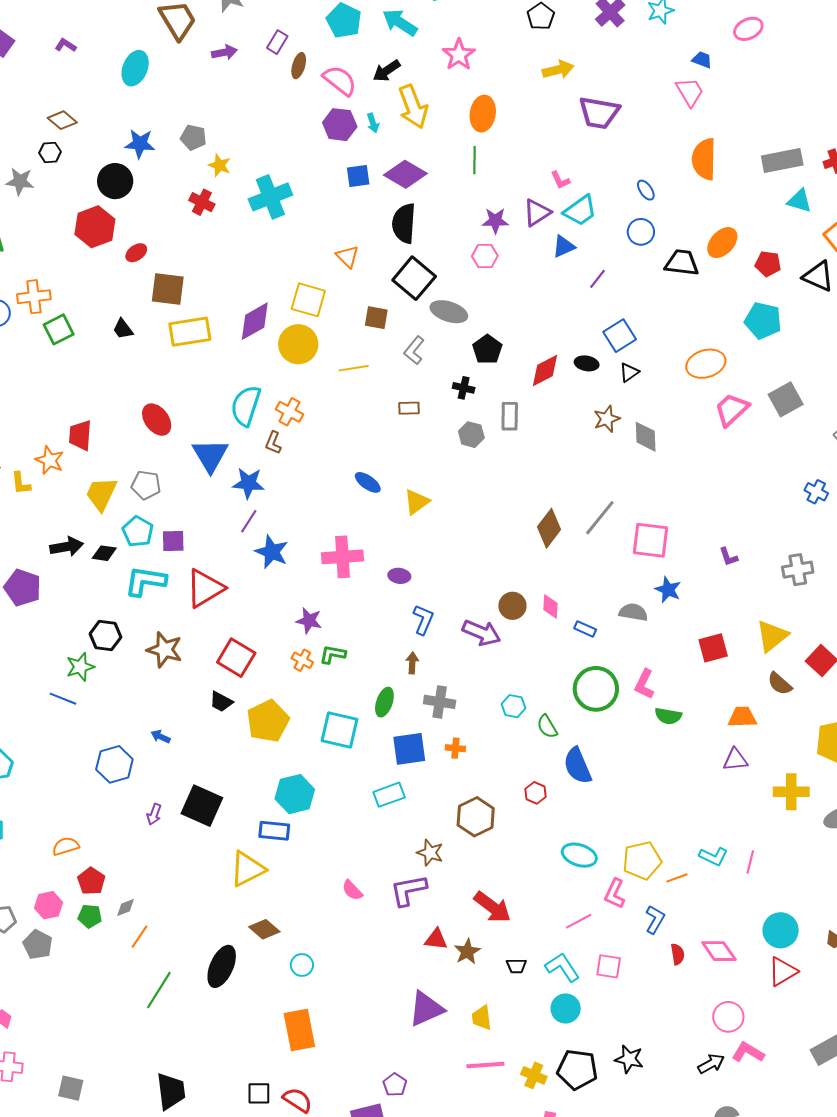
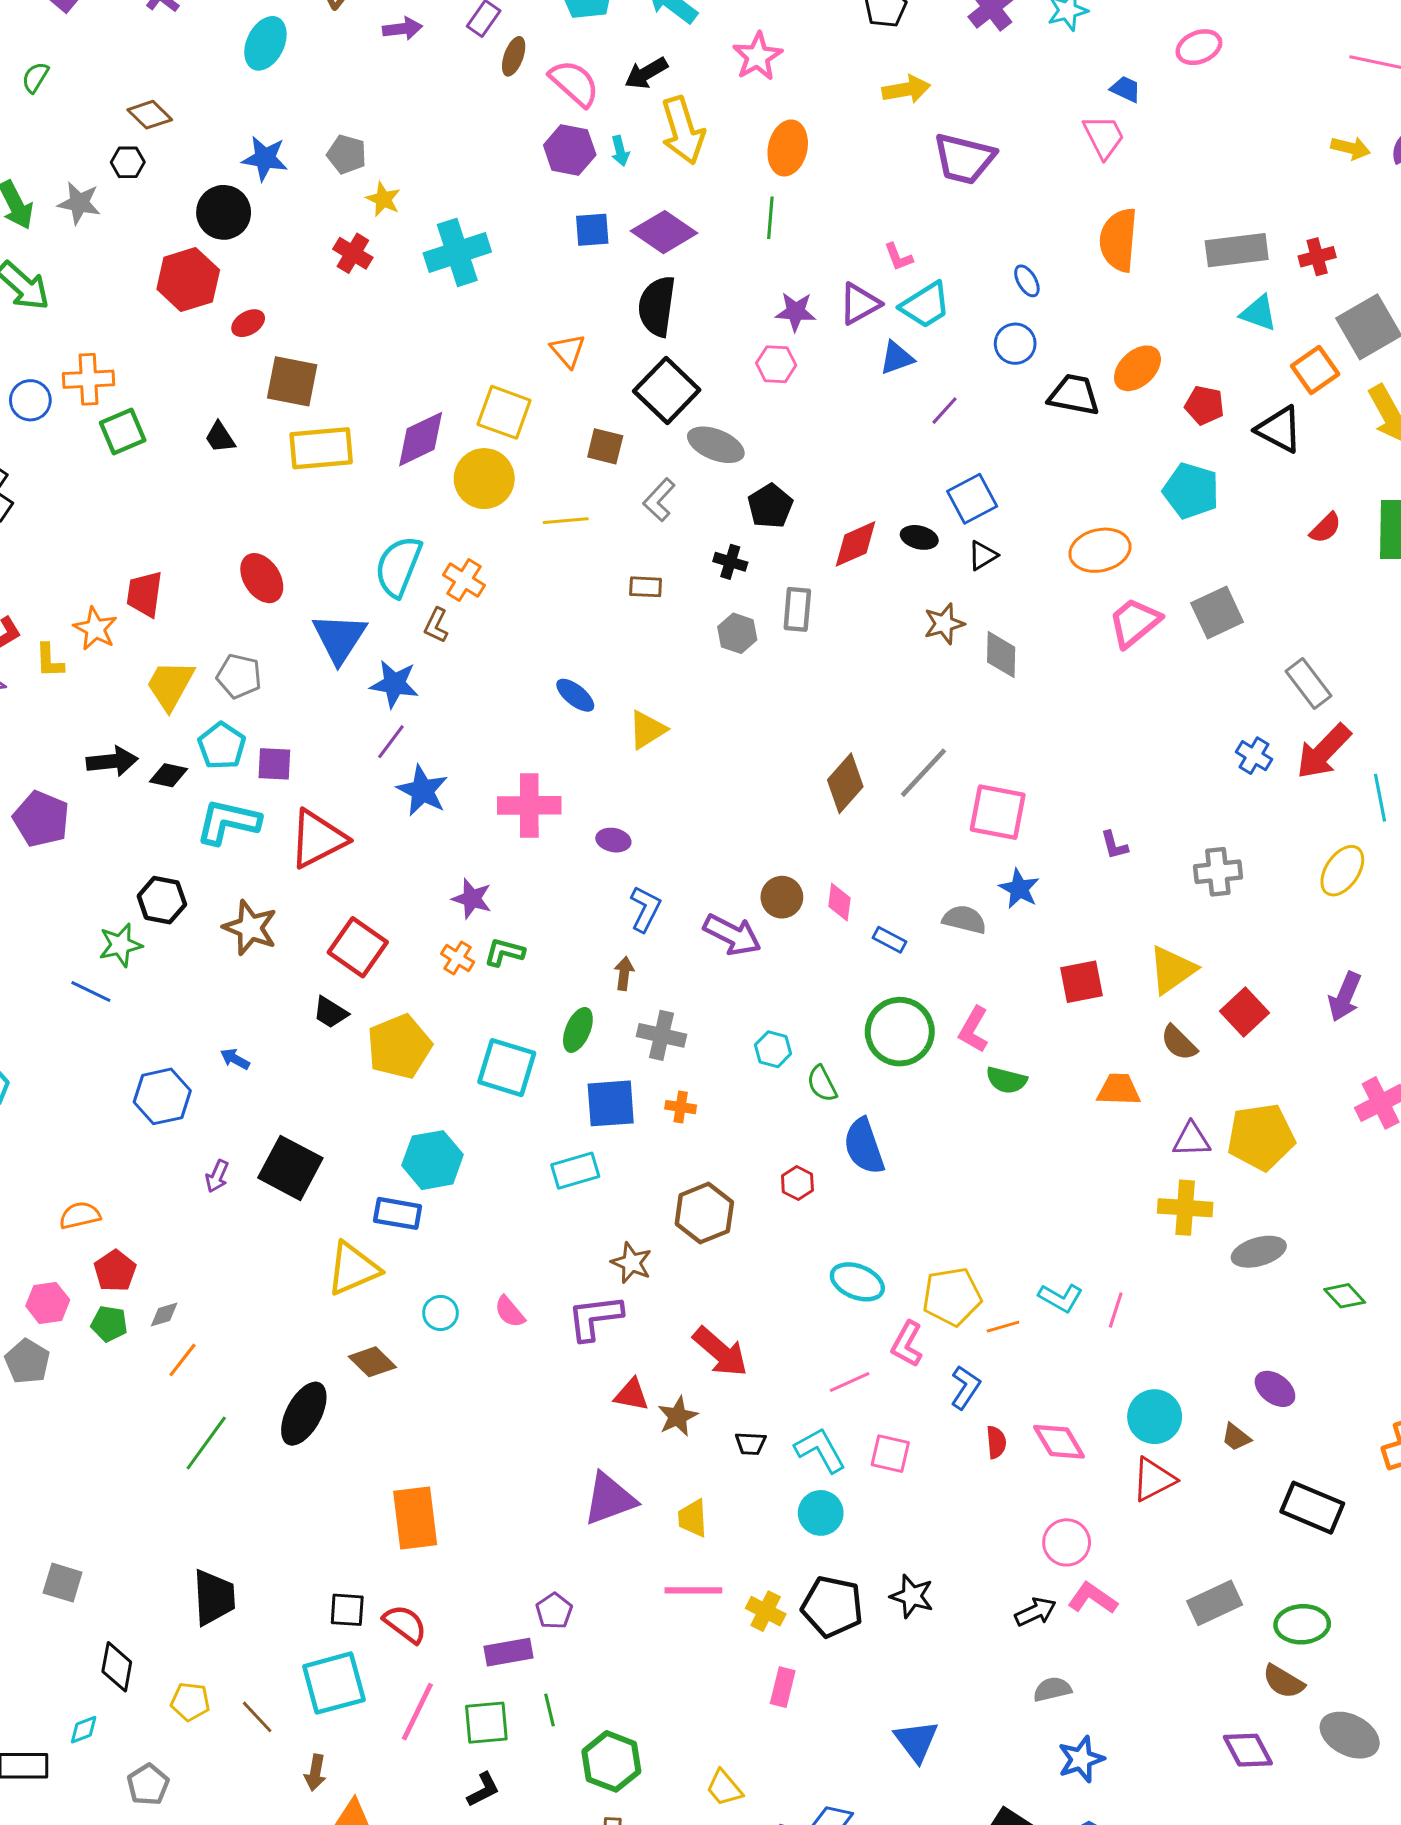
purple triangle: (735, 760) -> (1191, 1140), moved
cyan circle: (302, 965) -> (440, 1313), moved

